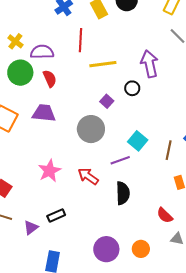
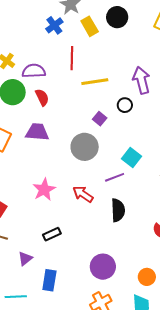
purple triangle: (31, 227) -> (25, 259), moved
orange circle: (141, 249) -> (147, 277), moved

